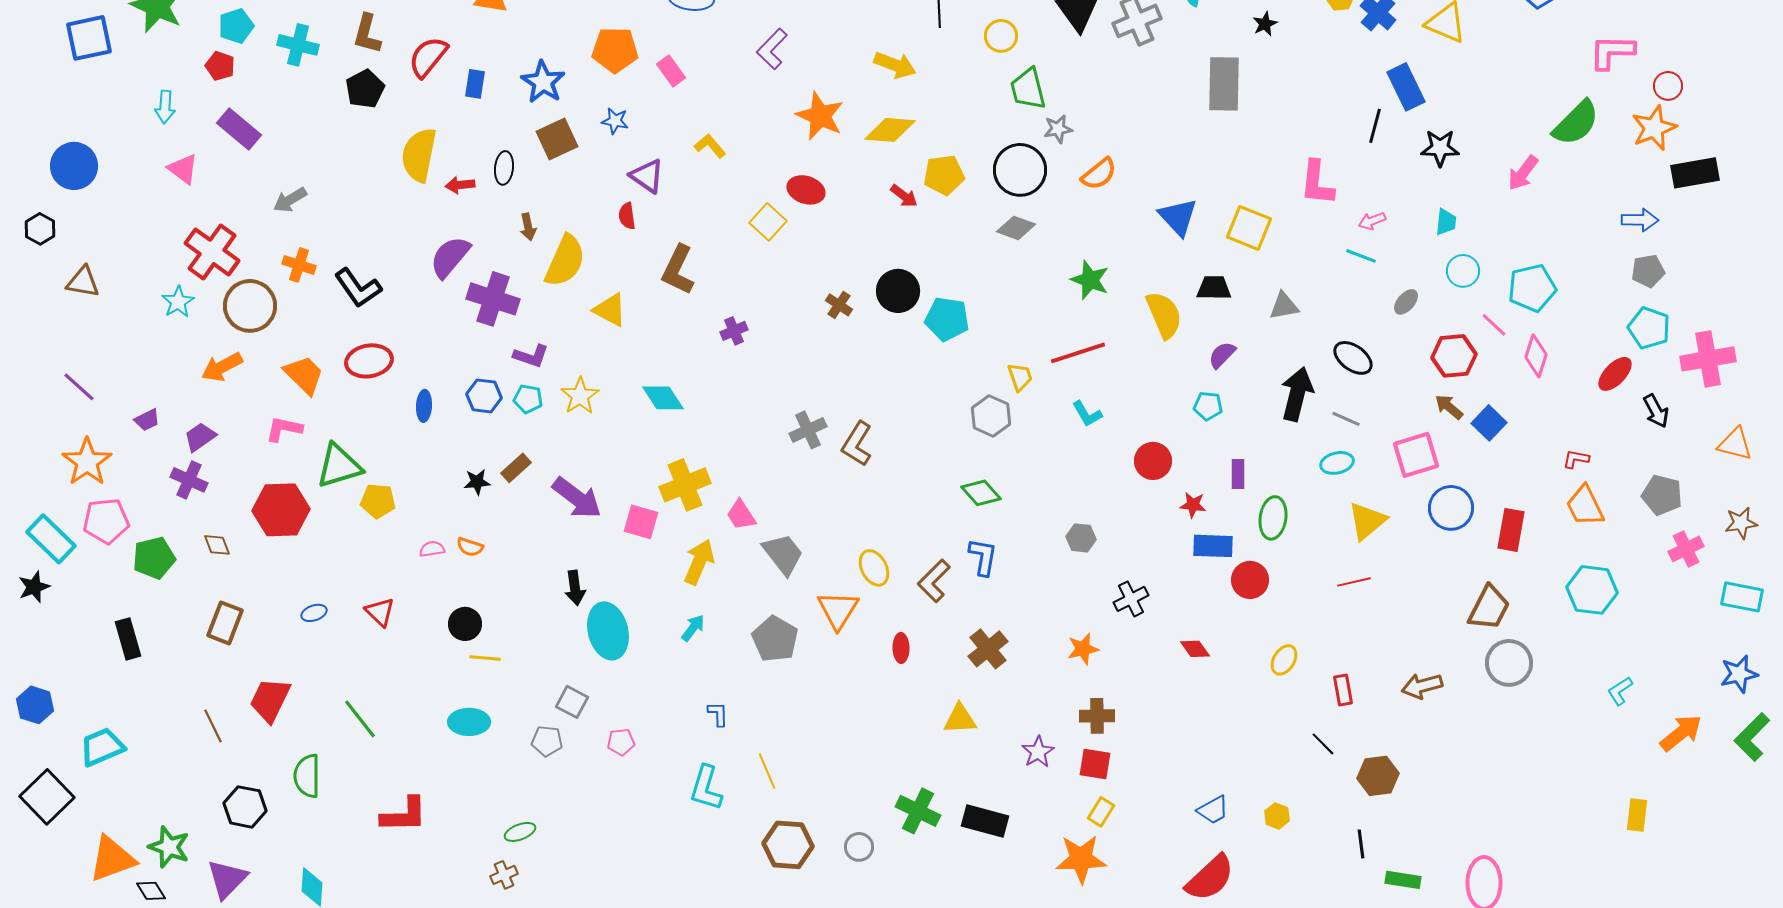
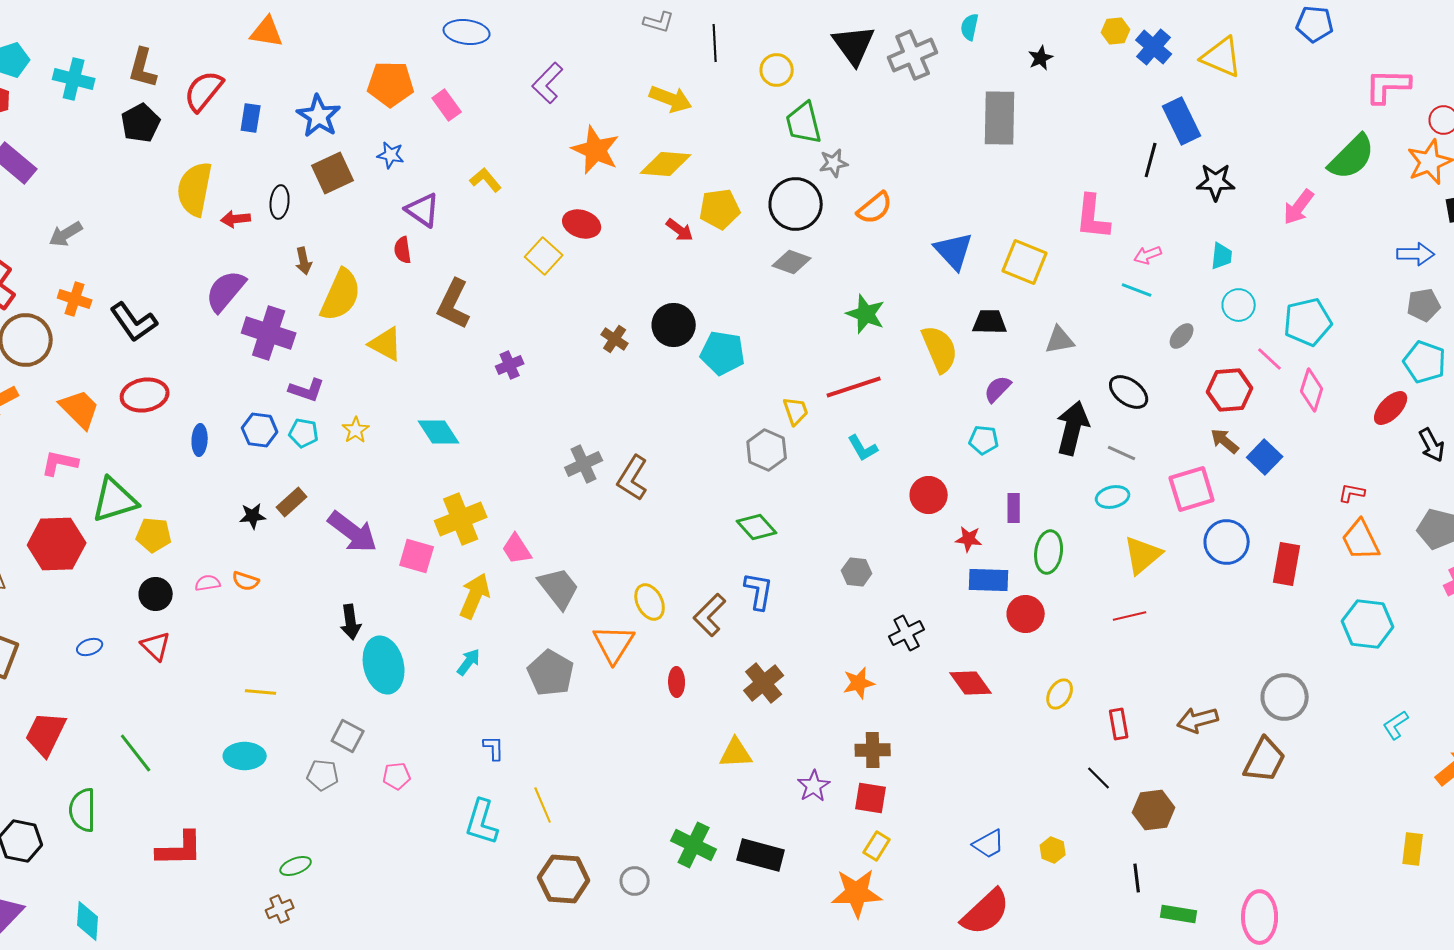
yellow star: (580, 396) -> (356, 430), size x0.7
brown trapezoid: (1489, 608) -> (1265, 760), moved
black circle: (465, 624) -> (156, 594), moved
red diamond: (1195, 649) -> (971, 683), size x1.4

